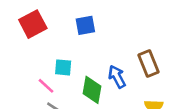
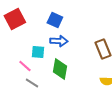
blue square: (85, 25) -> (55, 20), turned 35
blue arrow: (117, 77) -> (59, 41), moved, turned 120

